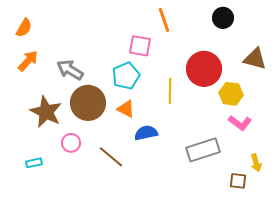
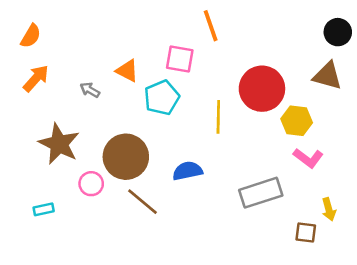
black circle: (223, 18) -> (338, 32), moved
gray arrow: (70, 70) -> (90, 90), size x0.6
brown circle: (88, 103) -> (126, 157), moved
orange triangle: (126, 109) -> (127, 71), moved

